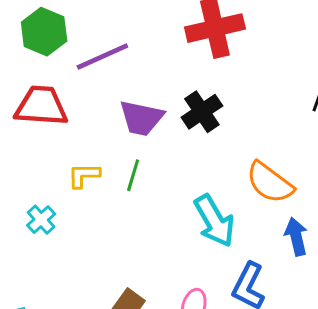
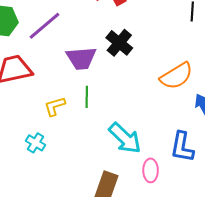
orange semicircle: (270, 183) -> (176, 76), turned -52
cyan arrow: (214, 221) -> (125, 138), moved

